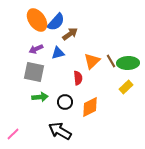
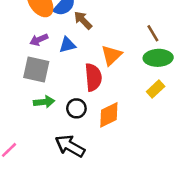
brown arrow: (70, 34) -> (83, 20), turned -98
brown line: (111, 61) -> (153, 33), moved
red semicircle: (78, 78) -> (93, 77), size x1.5

